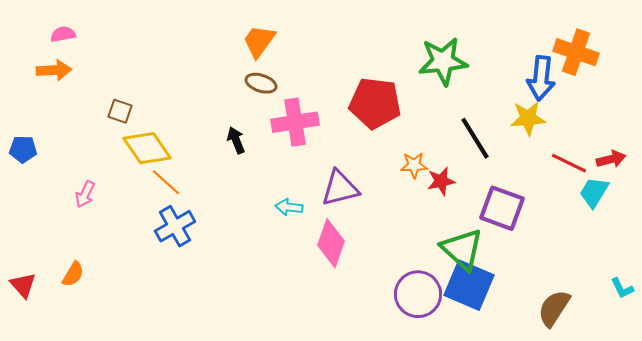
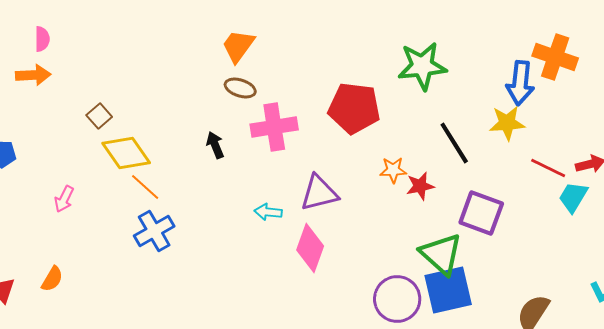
pink semicircle: (63, 34) -> (42, 39), turned 100
brown square: (120, 111) -> (99, 116), turned 30
blue square: (469, 285) -> (448, 290), turned -36

